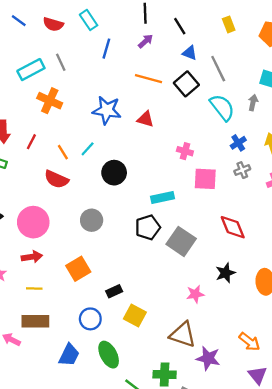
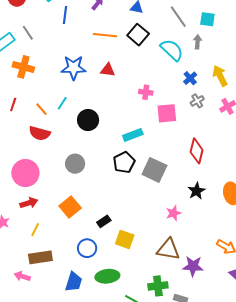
gray line: (218, 69) -> (178, 17), moved
red diamond: (233, 227) -> (197, 151), turned 45
yellow line: (34, 288) -> (35, 230), turned -56
green ellipse: (109, 355) -> (107, 276), turned -60

